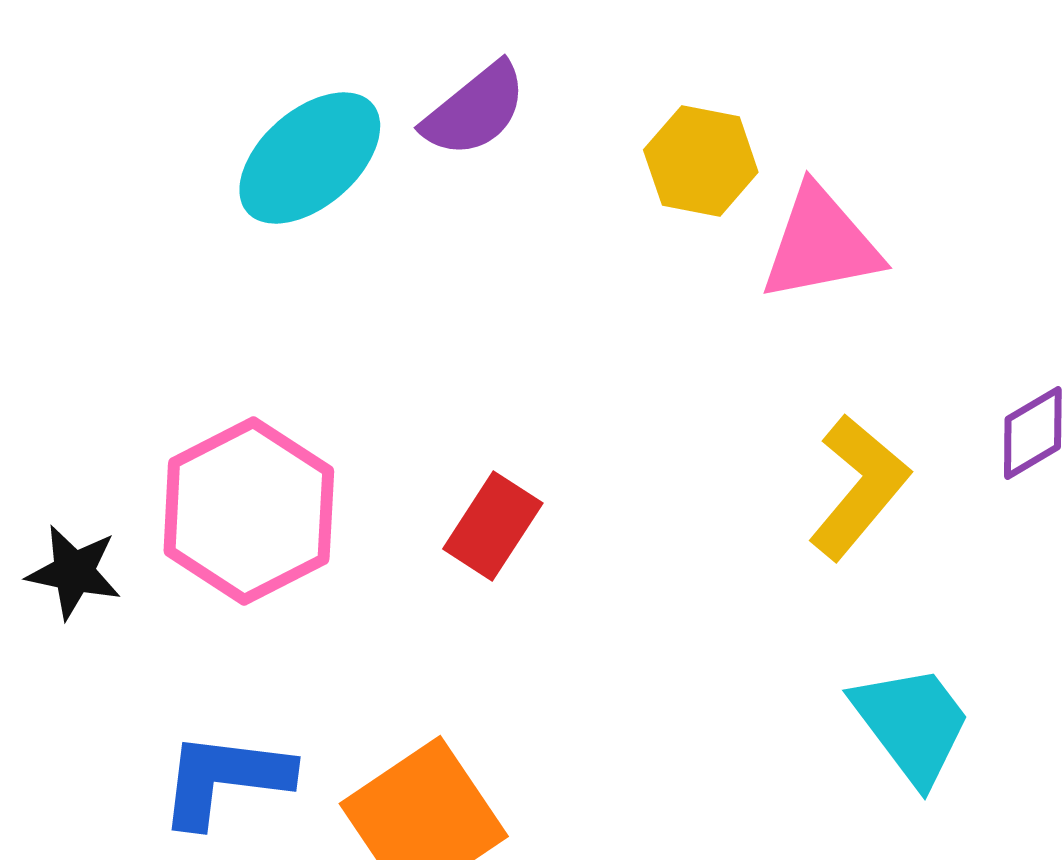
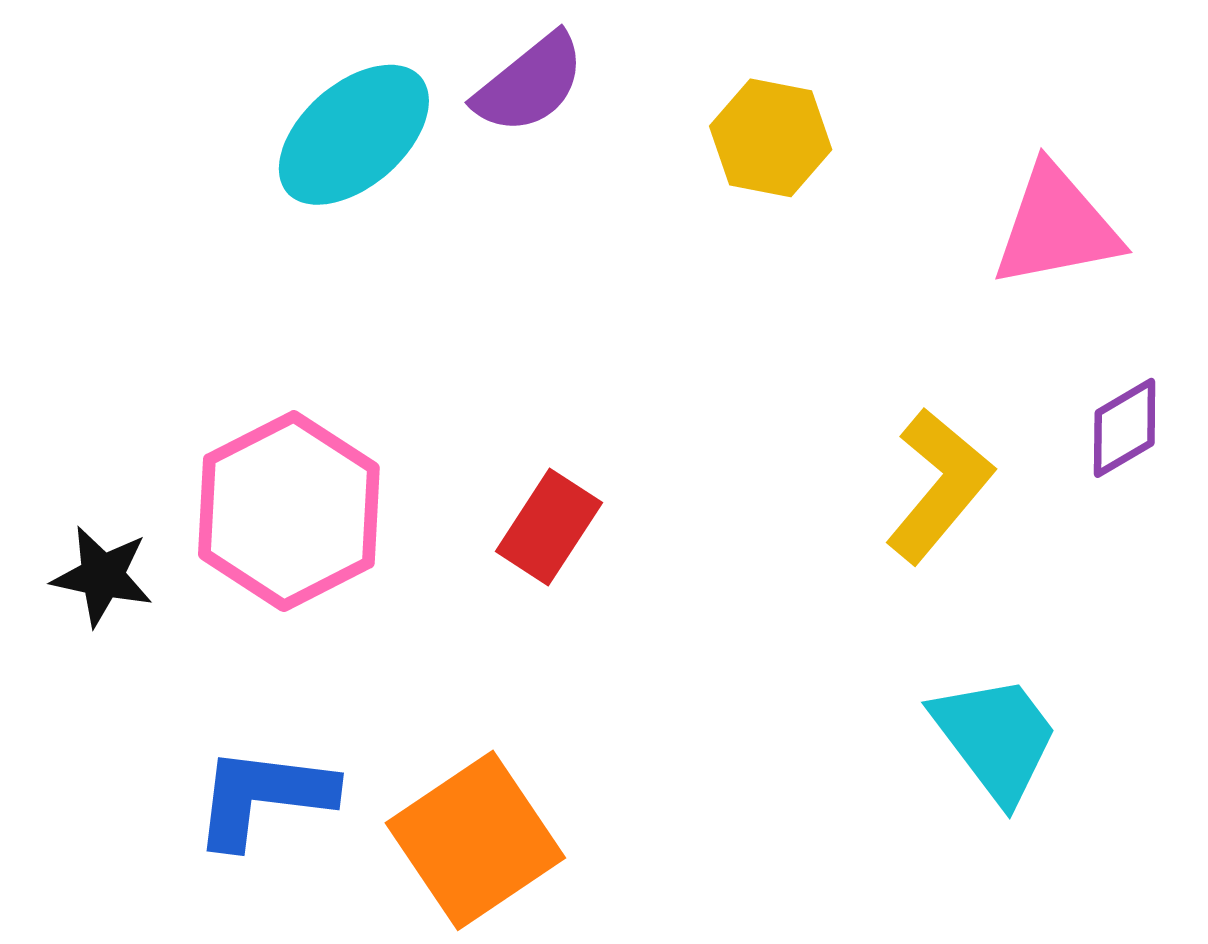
pink triangle: (821, 244) -> (1056, 226), moved

